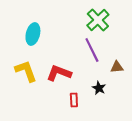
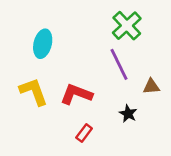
red rectangle: (74, 100) -> (84, 133), moved, turned 40

